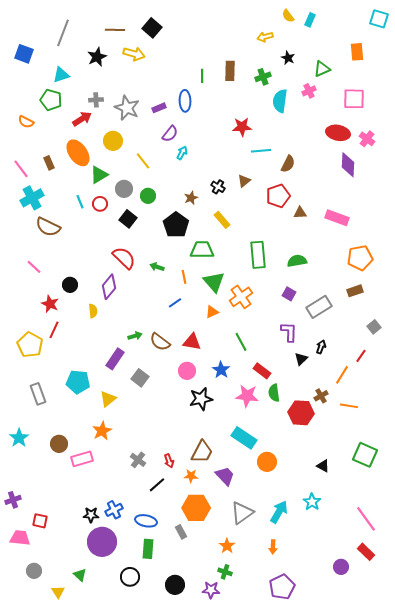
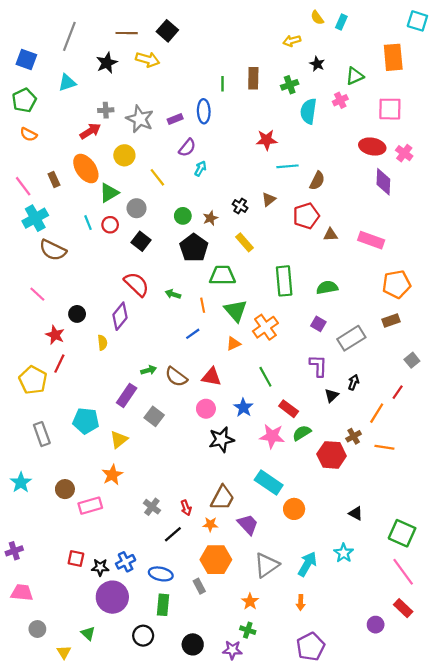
orange rectangle: (357, 52) -> (393, 57), size x1.4
green pentagon: (51, 100) -> (24, 100), moved, turned 30
green circle: (148, 196) -> (183, 216), moved
green semicircle: (274, 393) -> (302, 433), turned 66
green square: (365, 455) -> (402, 533), moved
red square: (40, 521) -> (76, 559), moved

